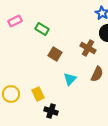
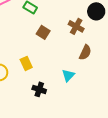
cyan triangle: (70, 79) -> (68, 75), moved
yellow rectangle: (38, 94) -> (26, 63), moved

